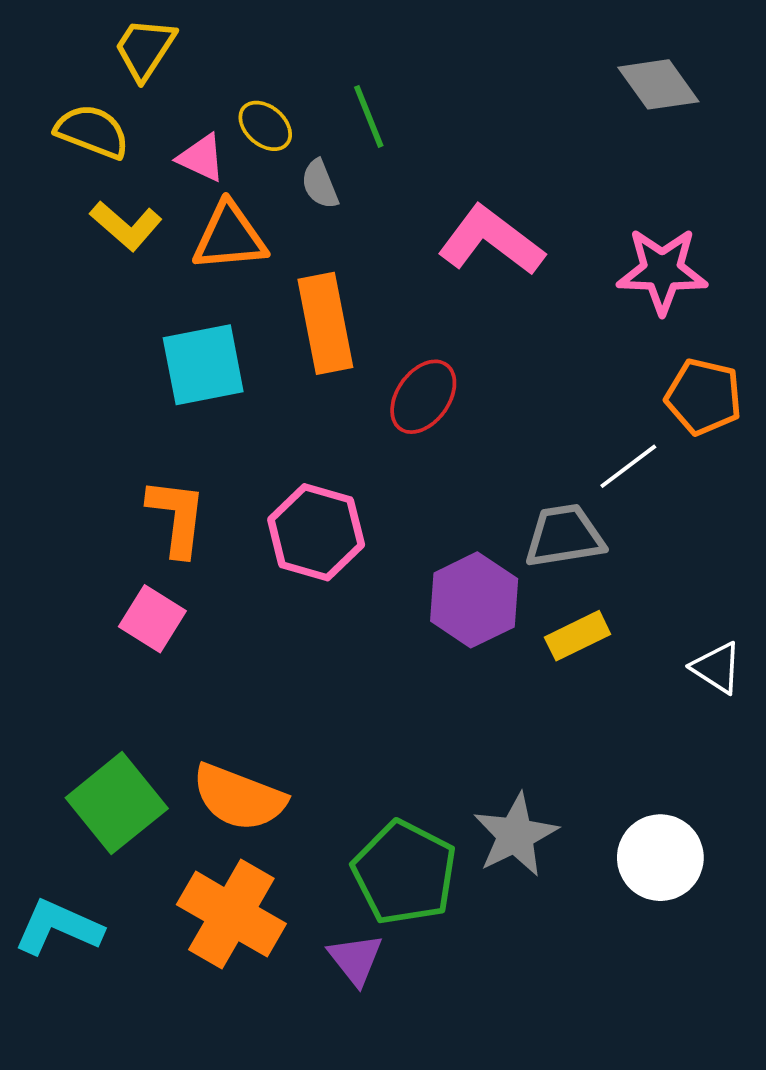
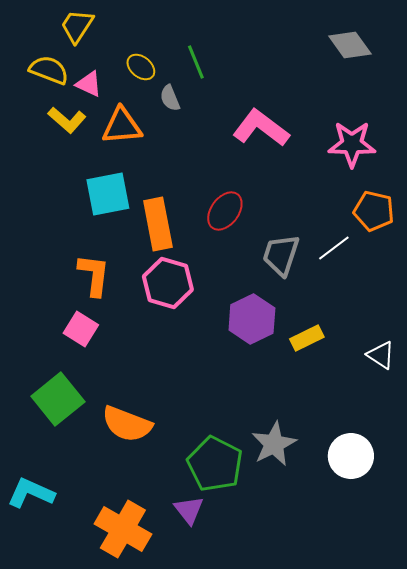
pink triangle: (201, 158) -> (89, 84), moved
orange rectangle: (325, 323) -> (158, 224), moved
gray trapezoid: (564, 536) -> (281, 255), moved, turned -63
green square: (117, 803) -> (58, 399), moved
orange cross: (231, 914) -> (123, 529), moved

